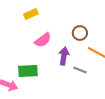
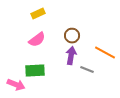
brown circle: (80, 33) -> (72, 36), moved
pink semicircle: (43, 40) -> (37, 40), moved

